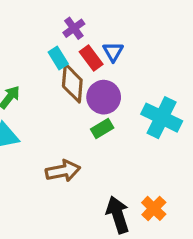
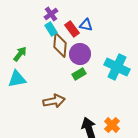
purple cross: (74, 28) -> (51, 14), moved
blue triangle: (113, 52) -> (86, 25), turned -48

